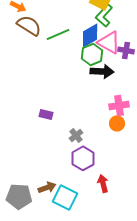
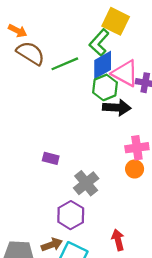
green L-shape: (104, 15) -> (99, 43), moved
gray cross: (76, 135) -> (86, 183), size x1.5
purple hexagon: (83, 158) -> (71, 215), moved

